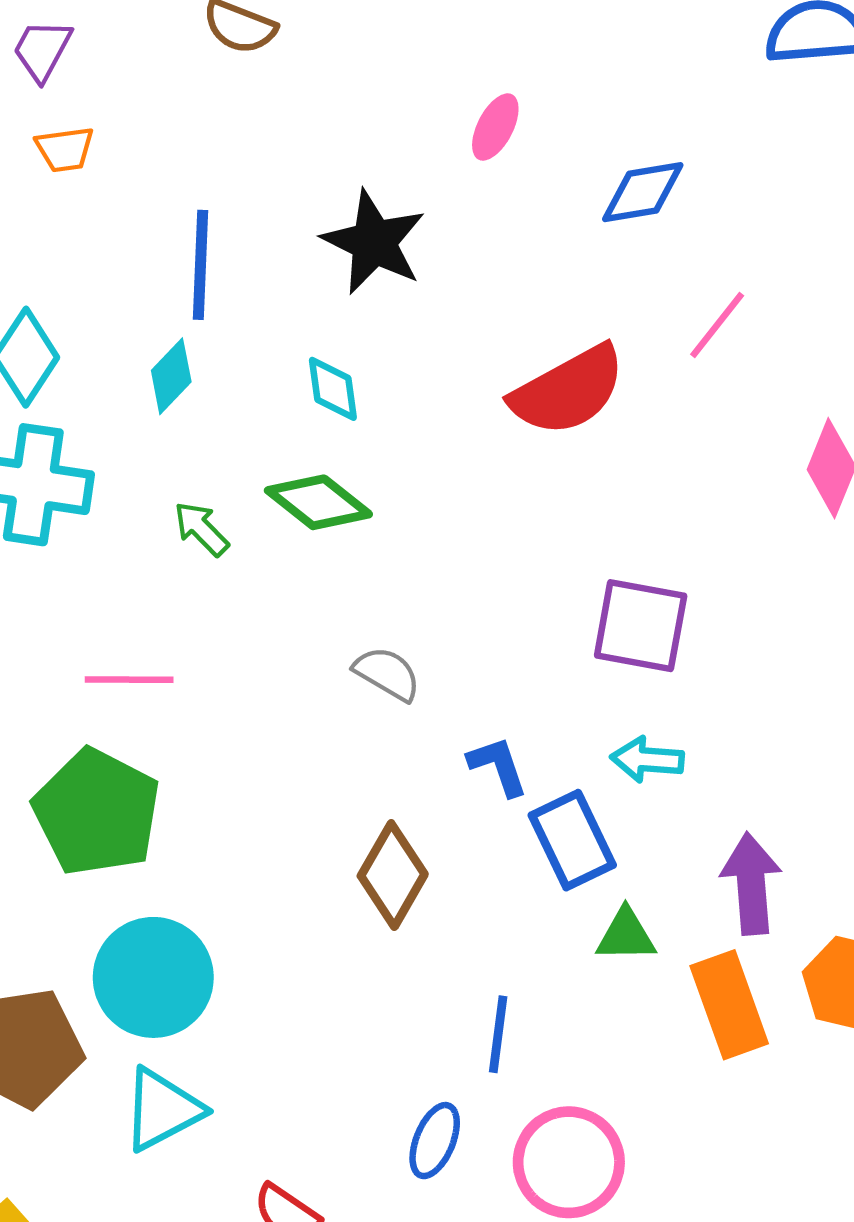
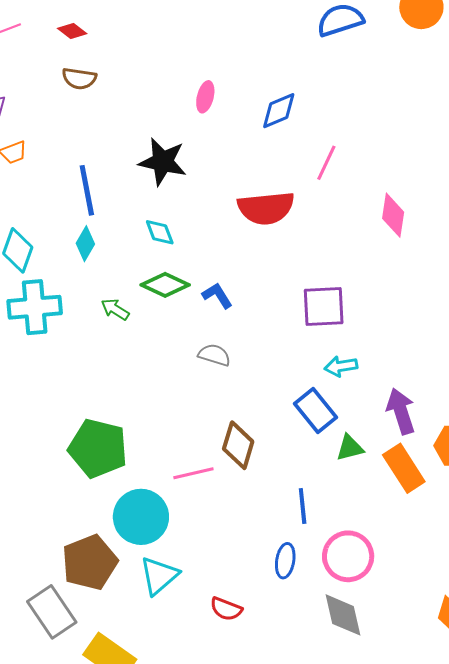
red semicircle: (568, 390) -> (266, 208), turned 36
pink line: (129, 680) -> (193, 473), moved
blue L-shape: (498, 766) -> (217, 296), moved

